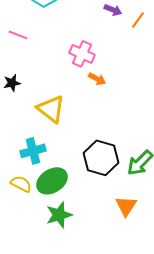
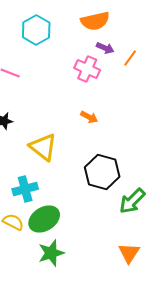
pink cross: (82, 54) -> (87, 69), moved
black hexagon: (101, 158) -> (102, 172), moved
orange triangle: (126, 206) -> (129, 253), moved

